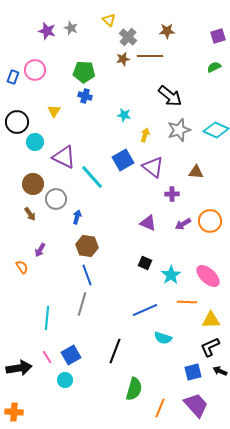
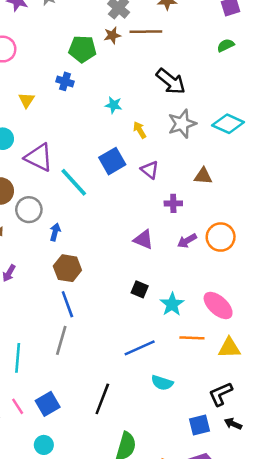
green pentagon: (84, 72) -> (82, 49), moved
yellow arrow: (145, 135) -> (140, 130), turned -48
purple triangle: (153, 167) -> (150, 170), size x0.7
yellow triangle: (211, 320) -> (229, 348), moved
cyan circle: (65, 380) -> (44, 445), moved

